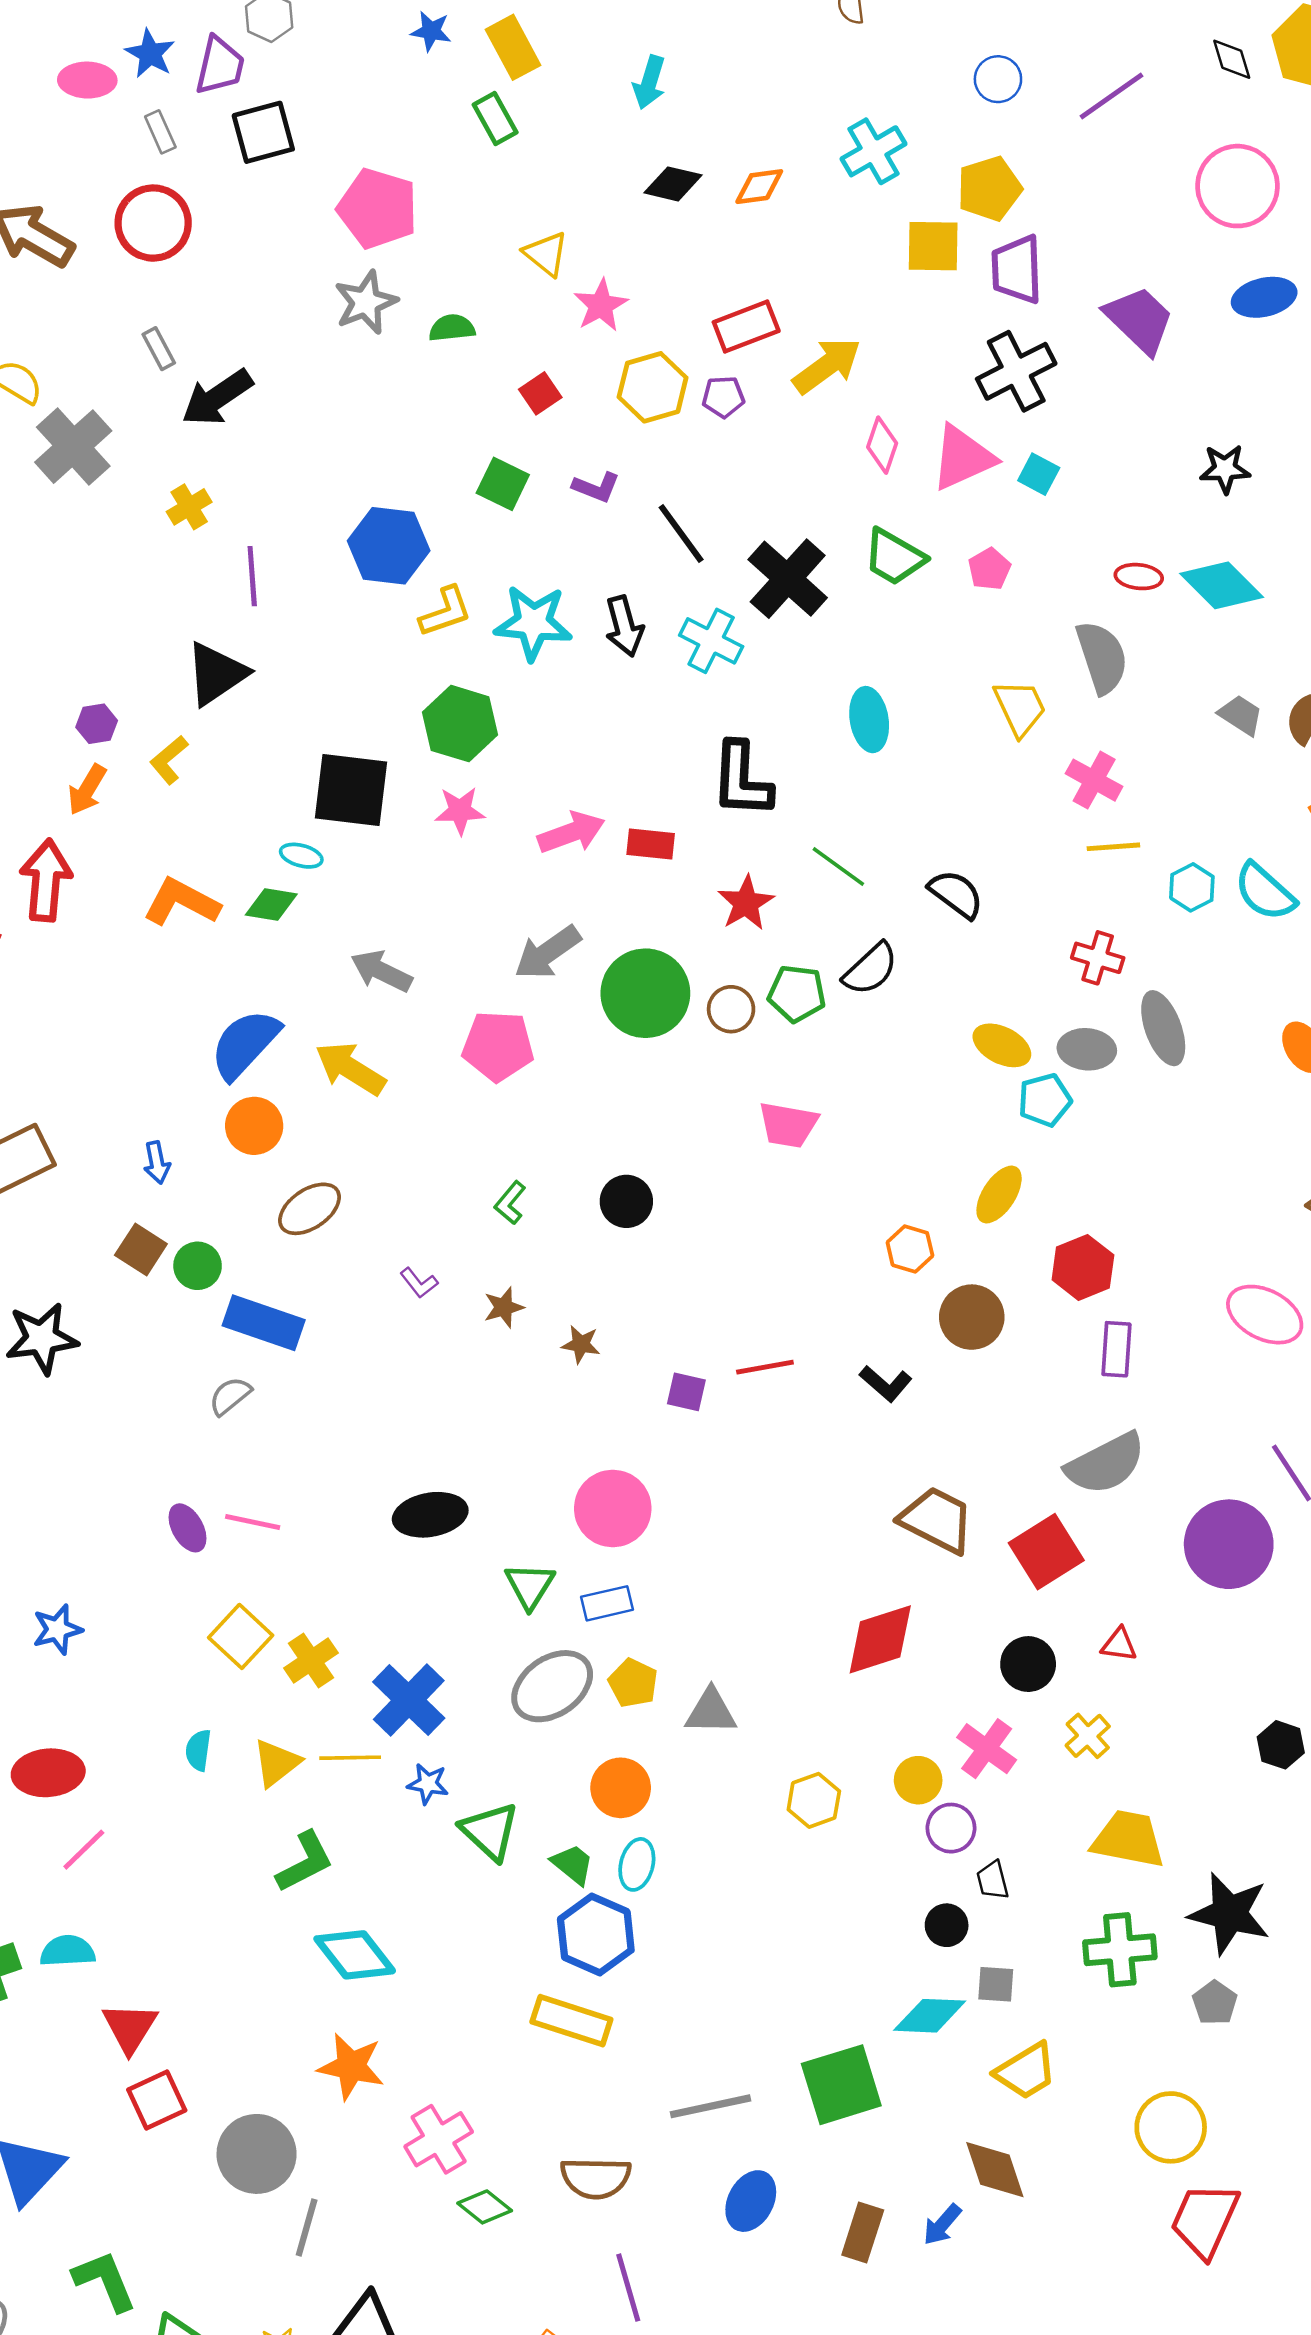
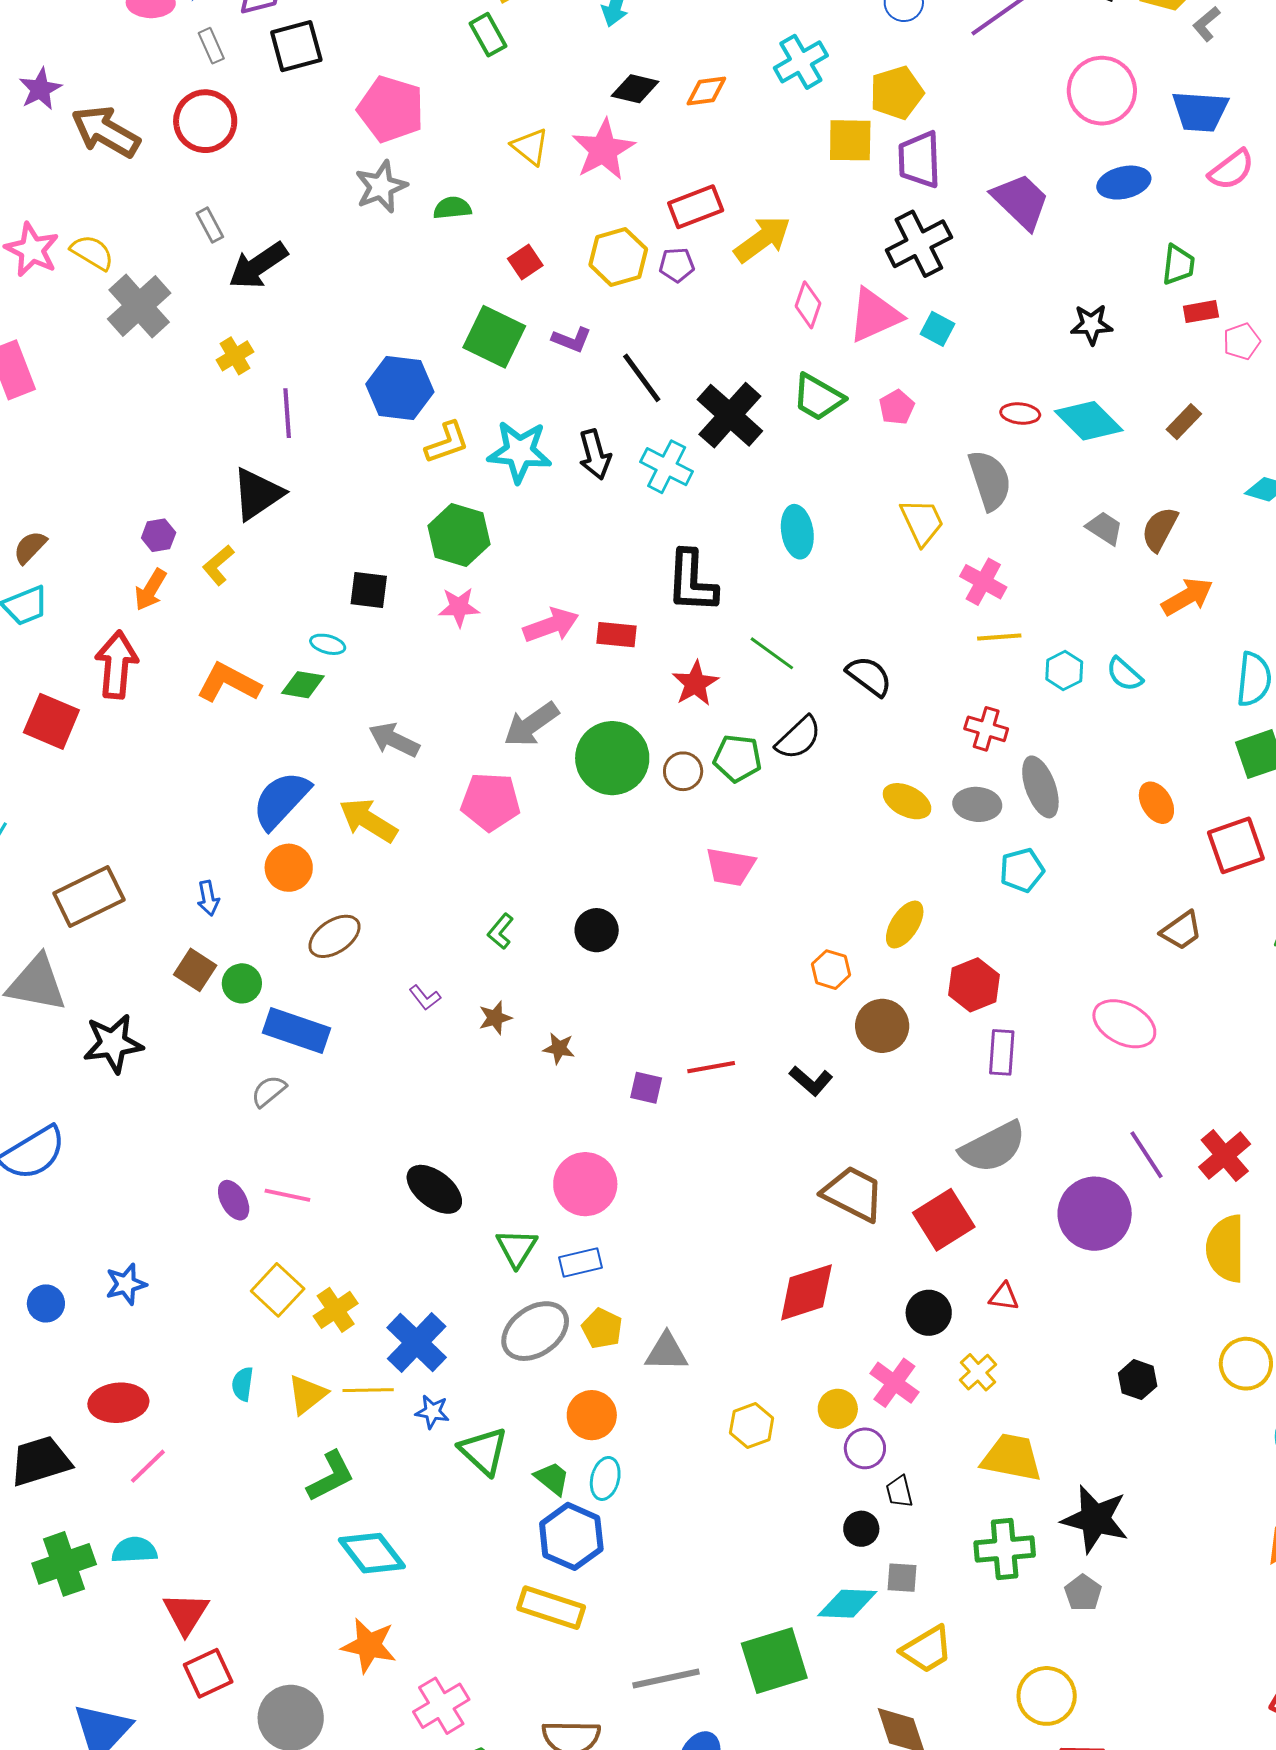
pink star: (601, 305) -> (603, 150), moved, size x1.4
green square: (503, 484) -> (494, 337), size x1.4
black square: (351, 790) -> (369, 590), size x0.6
cyan semicircle: (1265, 892) -> (1124, 674), size x0.7
cyan pentagon: (1045, 1100) -> (1022, 870), moved
black ellipse: (430, 1515) -> (434, 1189), turned 48

